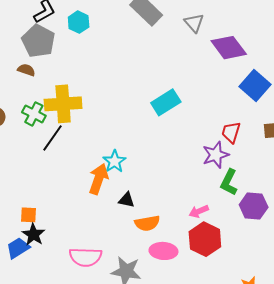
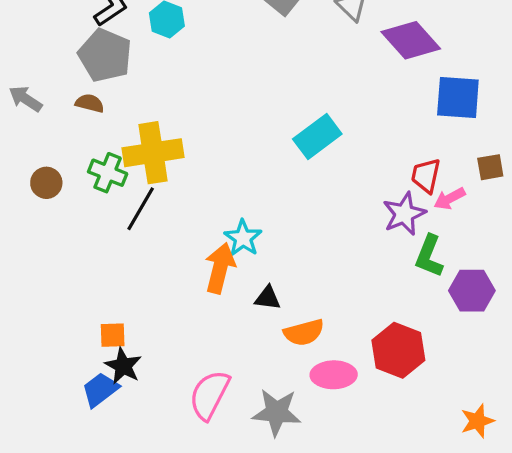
blue square: (255, 85) -> (458, 97), turned -32
pink arrow: (199, 211) -> (450, 199), moved
pink semicircle: (85, 257) -> (209, 395), turned 120

